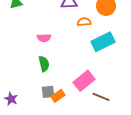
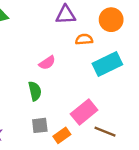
pink semicircle: (44, 38) -> (47, 63), moved, turned -32
orange rectangle: (58, 96) -> (62, 135), moved

